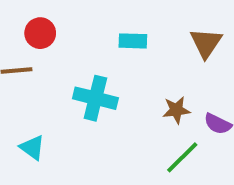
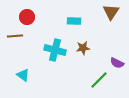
brown triangle: (206, 43) -> (111, 12), moved
brown star: (176, 110) -> (83, 48), moved

